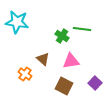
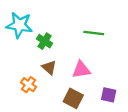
green cross: (62, 36) -> (45, 41), moved
purple square: (95, 83) -> (109, 95), turned -32

